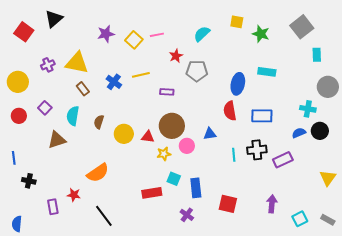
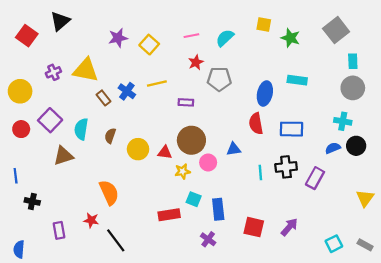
pink line: (157, 35) -> (191, 36), moved
gray circle: (328, 87) -> (353, 88), moved
brown rectangle: (83, 89) -> (104, 98), moved
purple square: (45, 108) -> (50, 120), size x1.5
purple rectangle: (283, 160) -> (315, 178), turned -36
orange semicircle: (98, 173) -> (109, 193), turned -80
red star: (74, 195) -> (91, 220), moved
purple arrow: (272, 204) -> (289, 227), moved, turned 36

